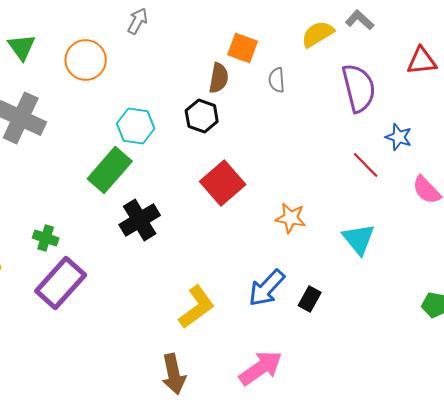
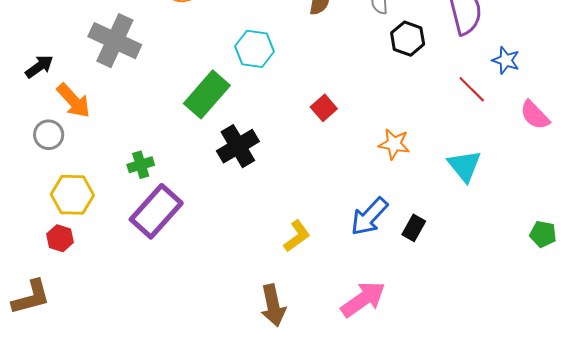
black hexagon: (202, 116) -> (408, 39), moved
cyan hexagon: (136, 126) -> (254, 49), moved
red square: (223, 183) -> (324, 108), size x0.6
green cross: (46, 238) -> (141, 165), turned -35
yellow L-shape: (197, 307) -> (297, 236), size x0.7

